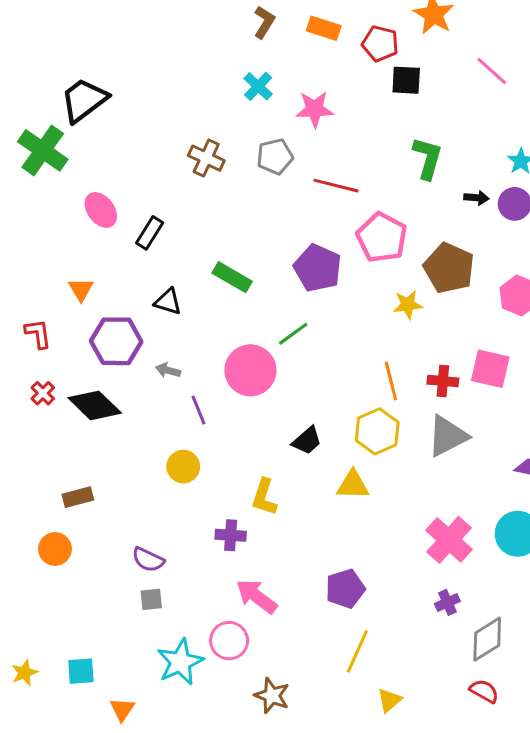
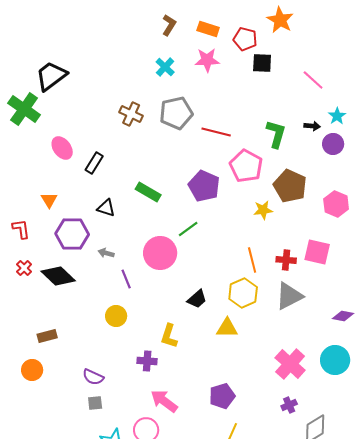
pink line: (492, 71) -> (313, 80), moved
pink star: (315, 109) -> (207, 60), moved
gray pentagon: (275, 157) -> (176, 113), size x1.4
green L-shape: (428, 158) -> (276, 134), moved
black arrow: (476, 198) -> (312, 126), moved

